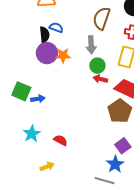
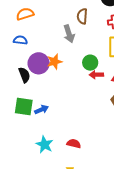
brown semicircle: (102, 18) -> (82, 16), size x0.7
blue semicircle: (56, 28) -> (20, 40), moved
black semicircle: (44, 35) -> (24, 75), moved
gray arrow: (91, 45) -> (69, 34), moved

